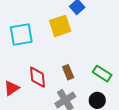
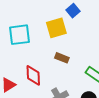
brown rectangle: (68, 72) -> (62, 58), moved, turned -48

